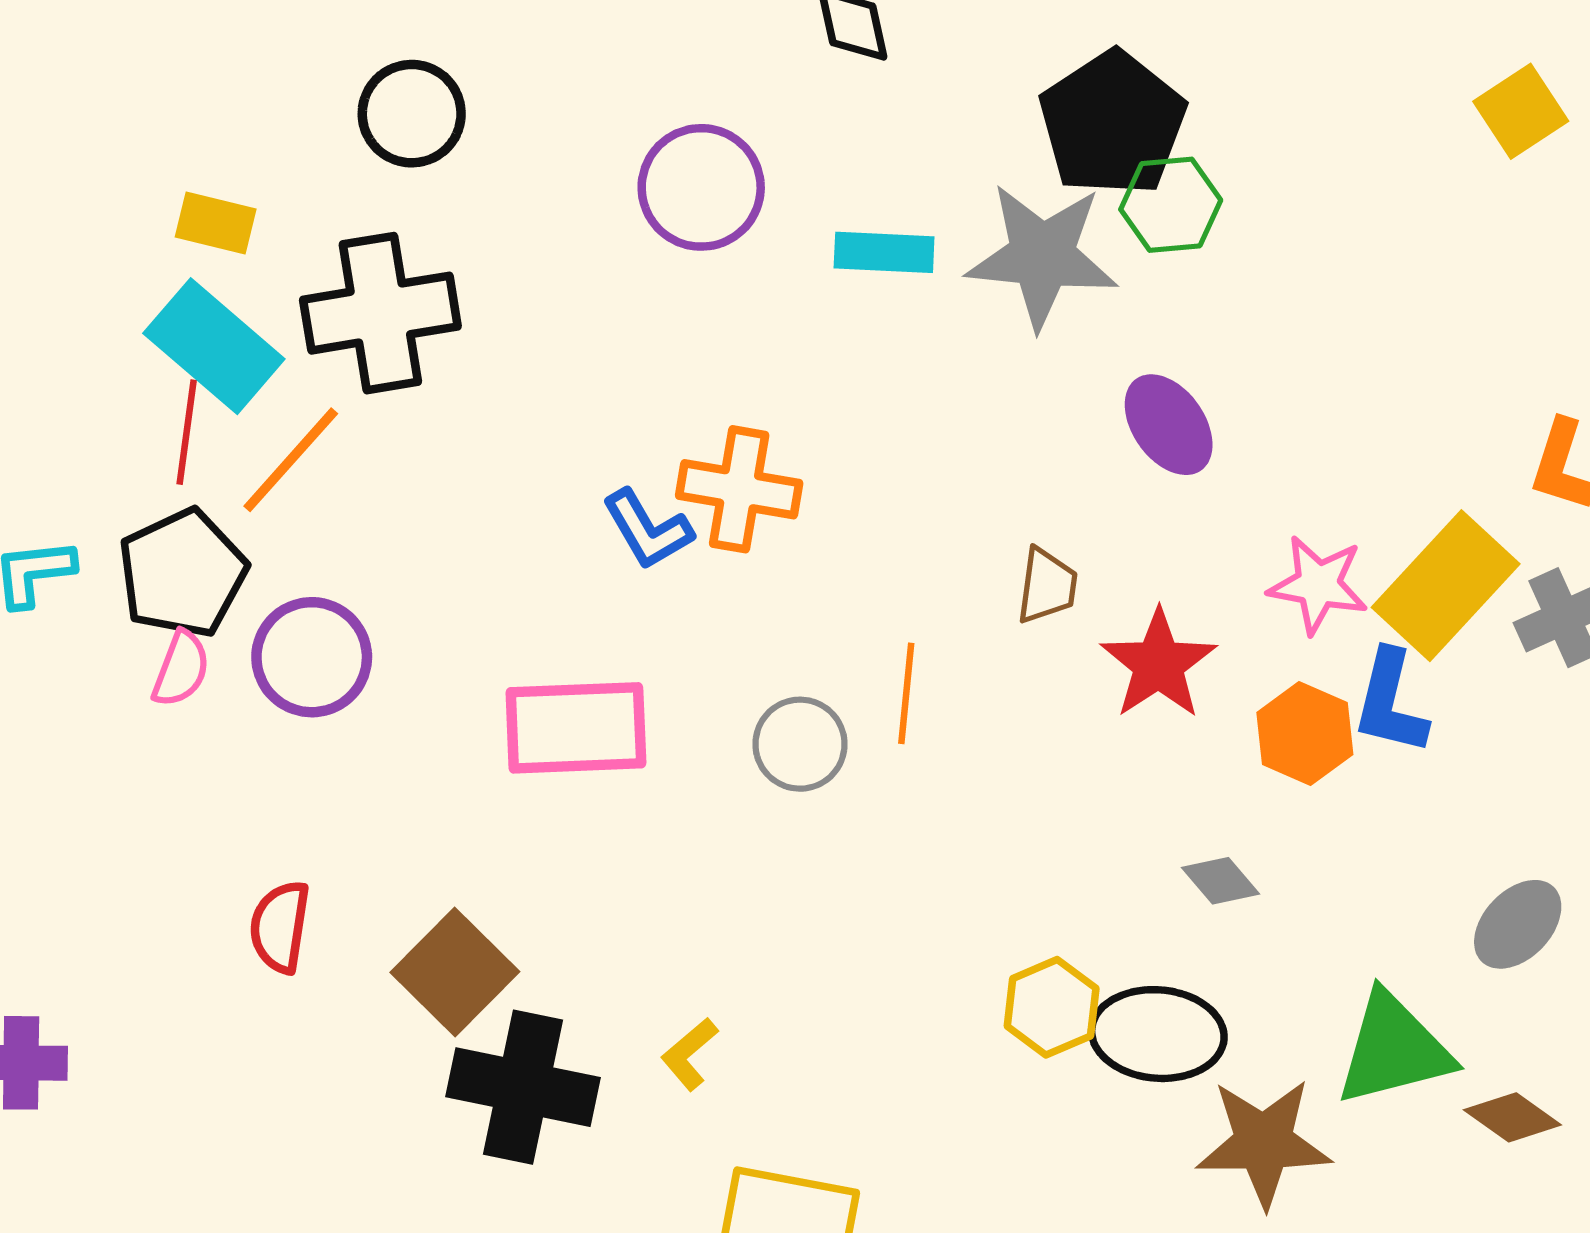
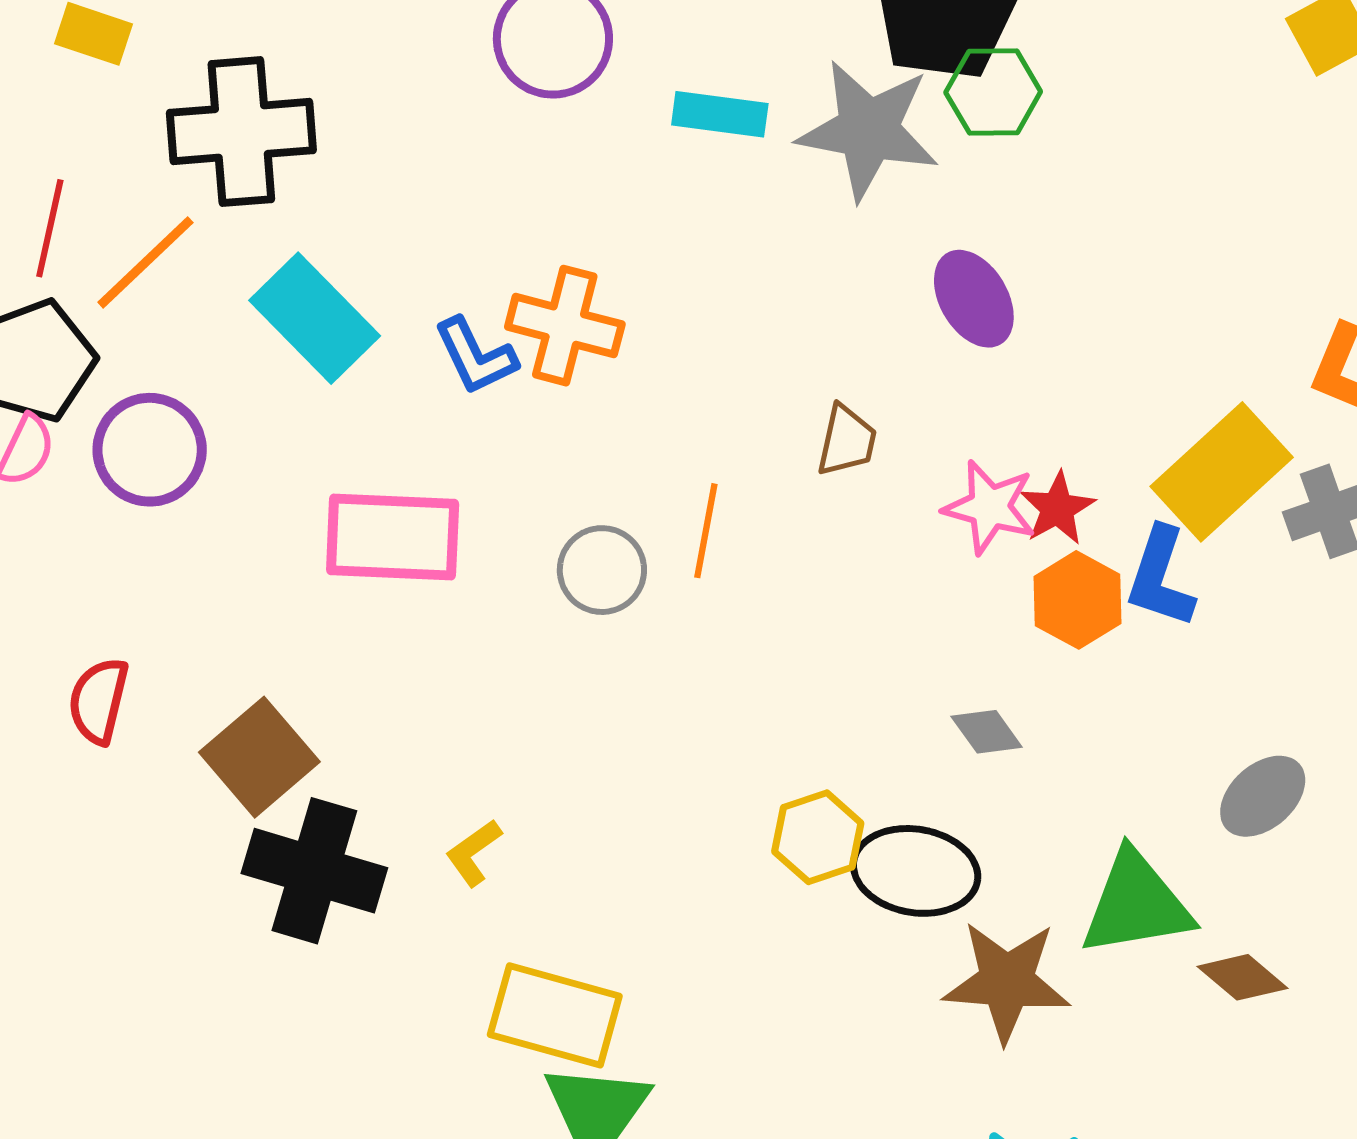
cyan rectangle: (214, 346) -> (315, 318), moved
pink star: (1318, 585) -> (990, 507), moved
red star: (1158, 664) -> (1057, 508), moved, size x0.7

